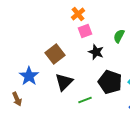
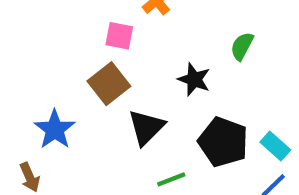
pink square: (85, 31) -> (119, 36), moved, turned 32
black triangle: (64, 82) -> (146, 127), moved

